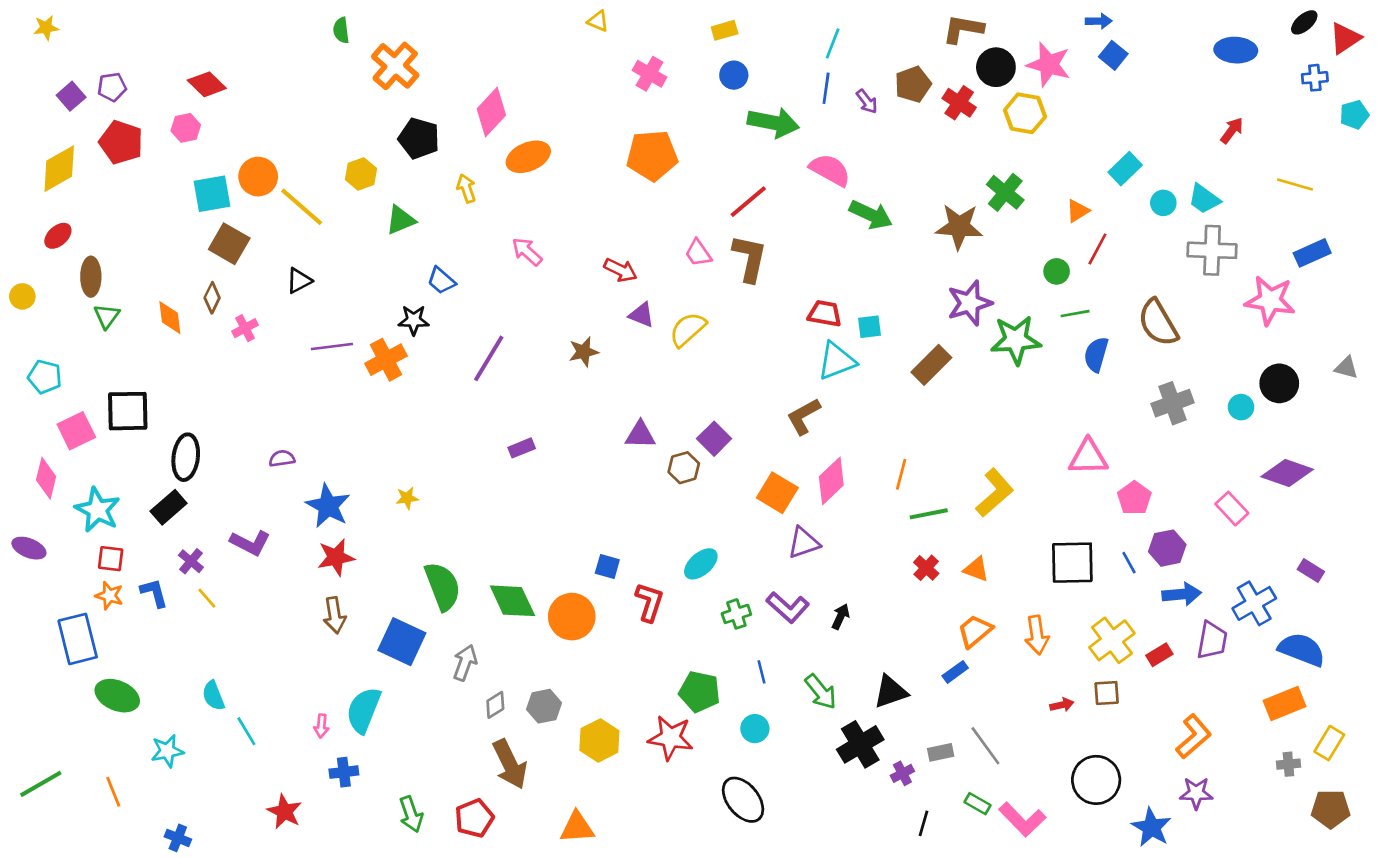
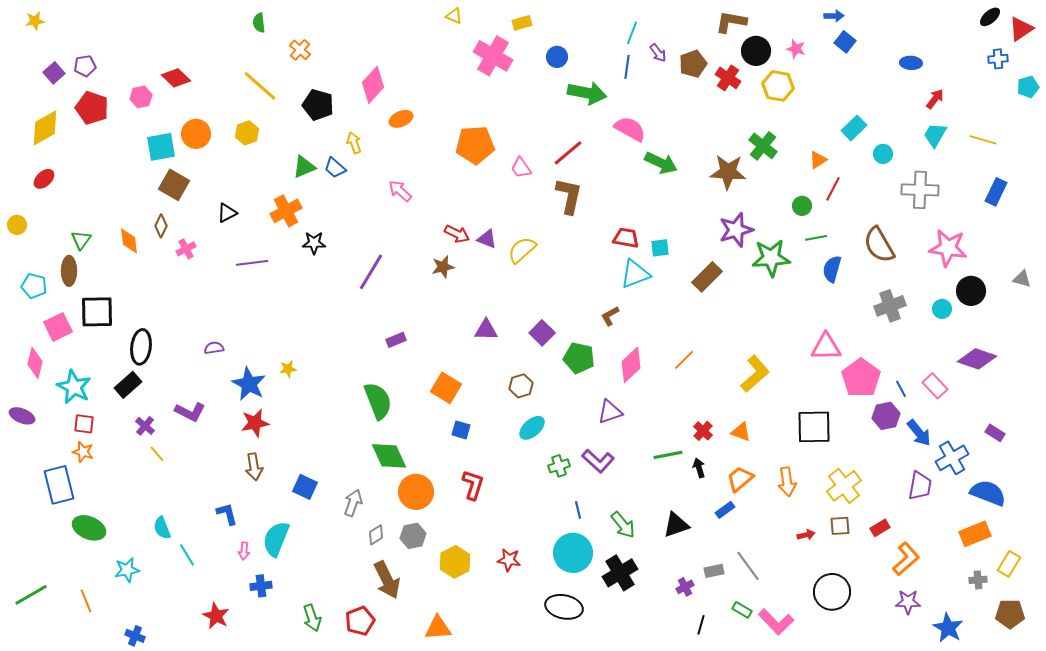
yellow rectangle: (725, 30) -> (522, 23), moved
blue ellipse: (1236, 50) -> (911, 63), moved, size x0.7
pink star: (1049, 65) -> (796, 49), size x0.6
orange cross: (395, 66) -> (300, 50), size x0.6
pink cross: (649, 74) -> (493, 56), size x1.5
red diamond: (207, 84) -> (176, 78), moved
purple arrow: (867, 101) -> (658, 53), moved
orange pentagon: (652, 155) -> (475, 145), moved
orange ellipse: (528, 157) -> (401, 119), size x0.7
yellow hexagon: (361, 174) -> (247, 133), moved
cyan trapezoid: (1204, 199) -> (935, 135), moved, turned 84
yellow line: (302, 207) -> (260, 86), moved
pink trapezoid: (698, 253) -> (521, 168), moved
blue rectangle: (1312, 253) -> (996, 192), turned -40
red arrow: (620, 270) -> (457, 234), moved
brown ellipse: (91, 277) -> (69, 271), moved
blue trapezoid: (441, 281) -> (335, 168), moved
pink star: (1270, 300) -> (948, 248), moved
orange cross: (386, 360) -> (286, 211), moved
brown L-shape: (804, 416) -> (610, 316), size x0.7
brown hexagon: (684, 468) -> (521, 386), moved
orange line: (901, 474) -> (684, 360), turned 30
orange square: (777, 493) -> (446, 388), moved
yellow star: (407, 498) -> (288, 369), moved
pink pentagon: (1134, 498) -> (861, 378), size x1.5
green line: (929, 514) -> (668, 455), moved
blue line: (1129, 563) -> (901, 389), moved
green semicircle: (443, 586) -> (378, 401), moved
blue L-shape: (154, 593) -> (227, 514), moved
blue arrow: (1182, 594) -> (919, 433), moved, turned 56
red L-shape: (649, 602) -> (473, 485), moved
orange circle: (572, 617) -> (416, 492), moved
black arrow: (841, 617) -> (699, 468), moved, turned -42
blue square: (402, 642) -> (305, 487), size x0.7
red rectangle: (1159, 655) -> (880, 528), moved
green pentagon: (700, 692) -> (579, 358), moved
cyan circle: (755, 729) -> (573, 553), size x1.8
red star: (671, 738) -> (509, 560), size x0.7
black cross: (860, 744) -> (620, 573), moved
black ellipse: (743, 800) -> (564, 607), turned -39
blue star: (1151, 827) -> (948, 628), moved

